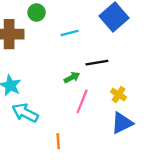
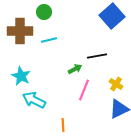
cyan line: (70, 33) -> (49, 40), moved

